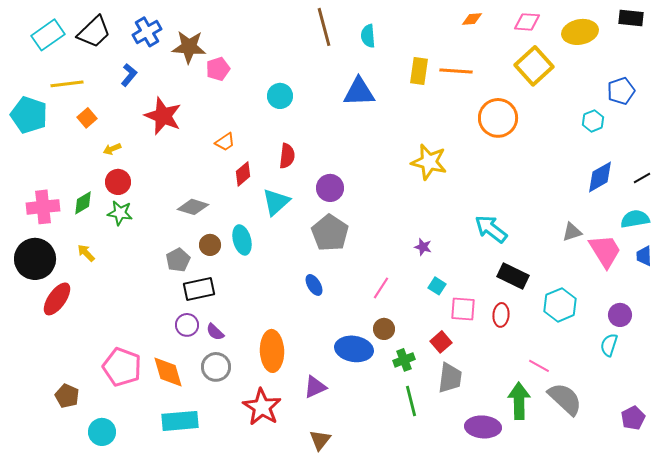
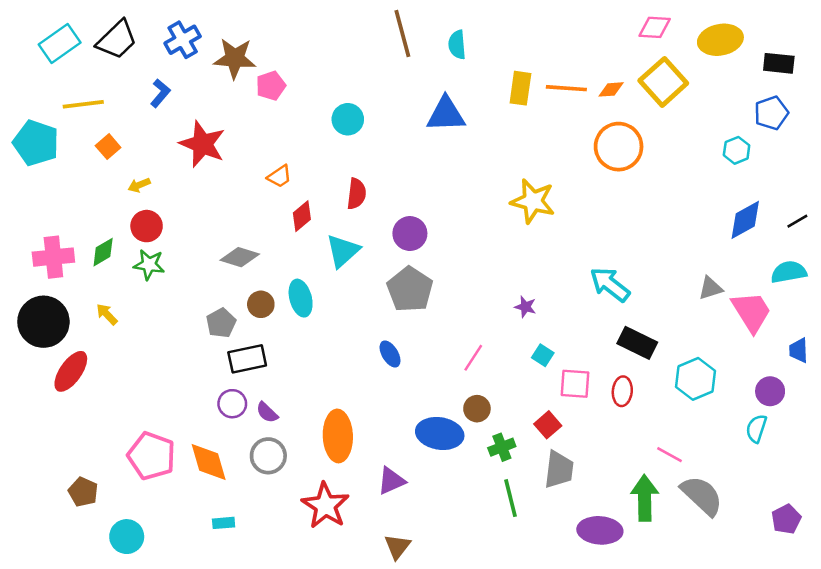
black rectangle: (631, 18) -> (779, 63), moved
orange diamond: (472, 19) -> (611, 89), moved
blue trapezoid: (644, 256) -> (799, 350), moved
cyan rectangle: (180, 421) -> (224, 523), size x0.5

